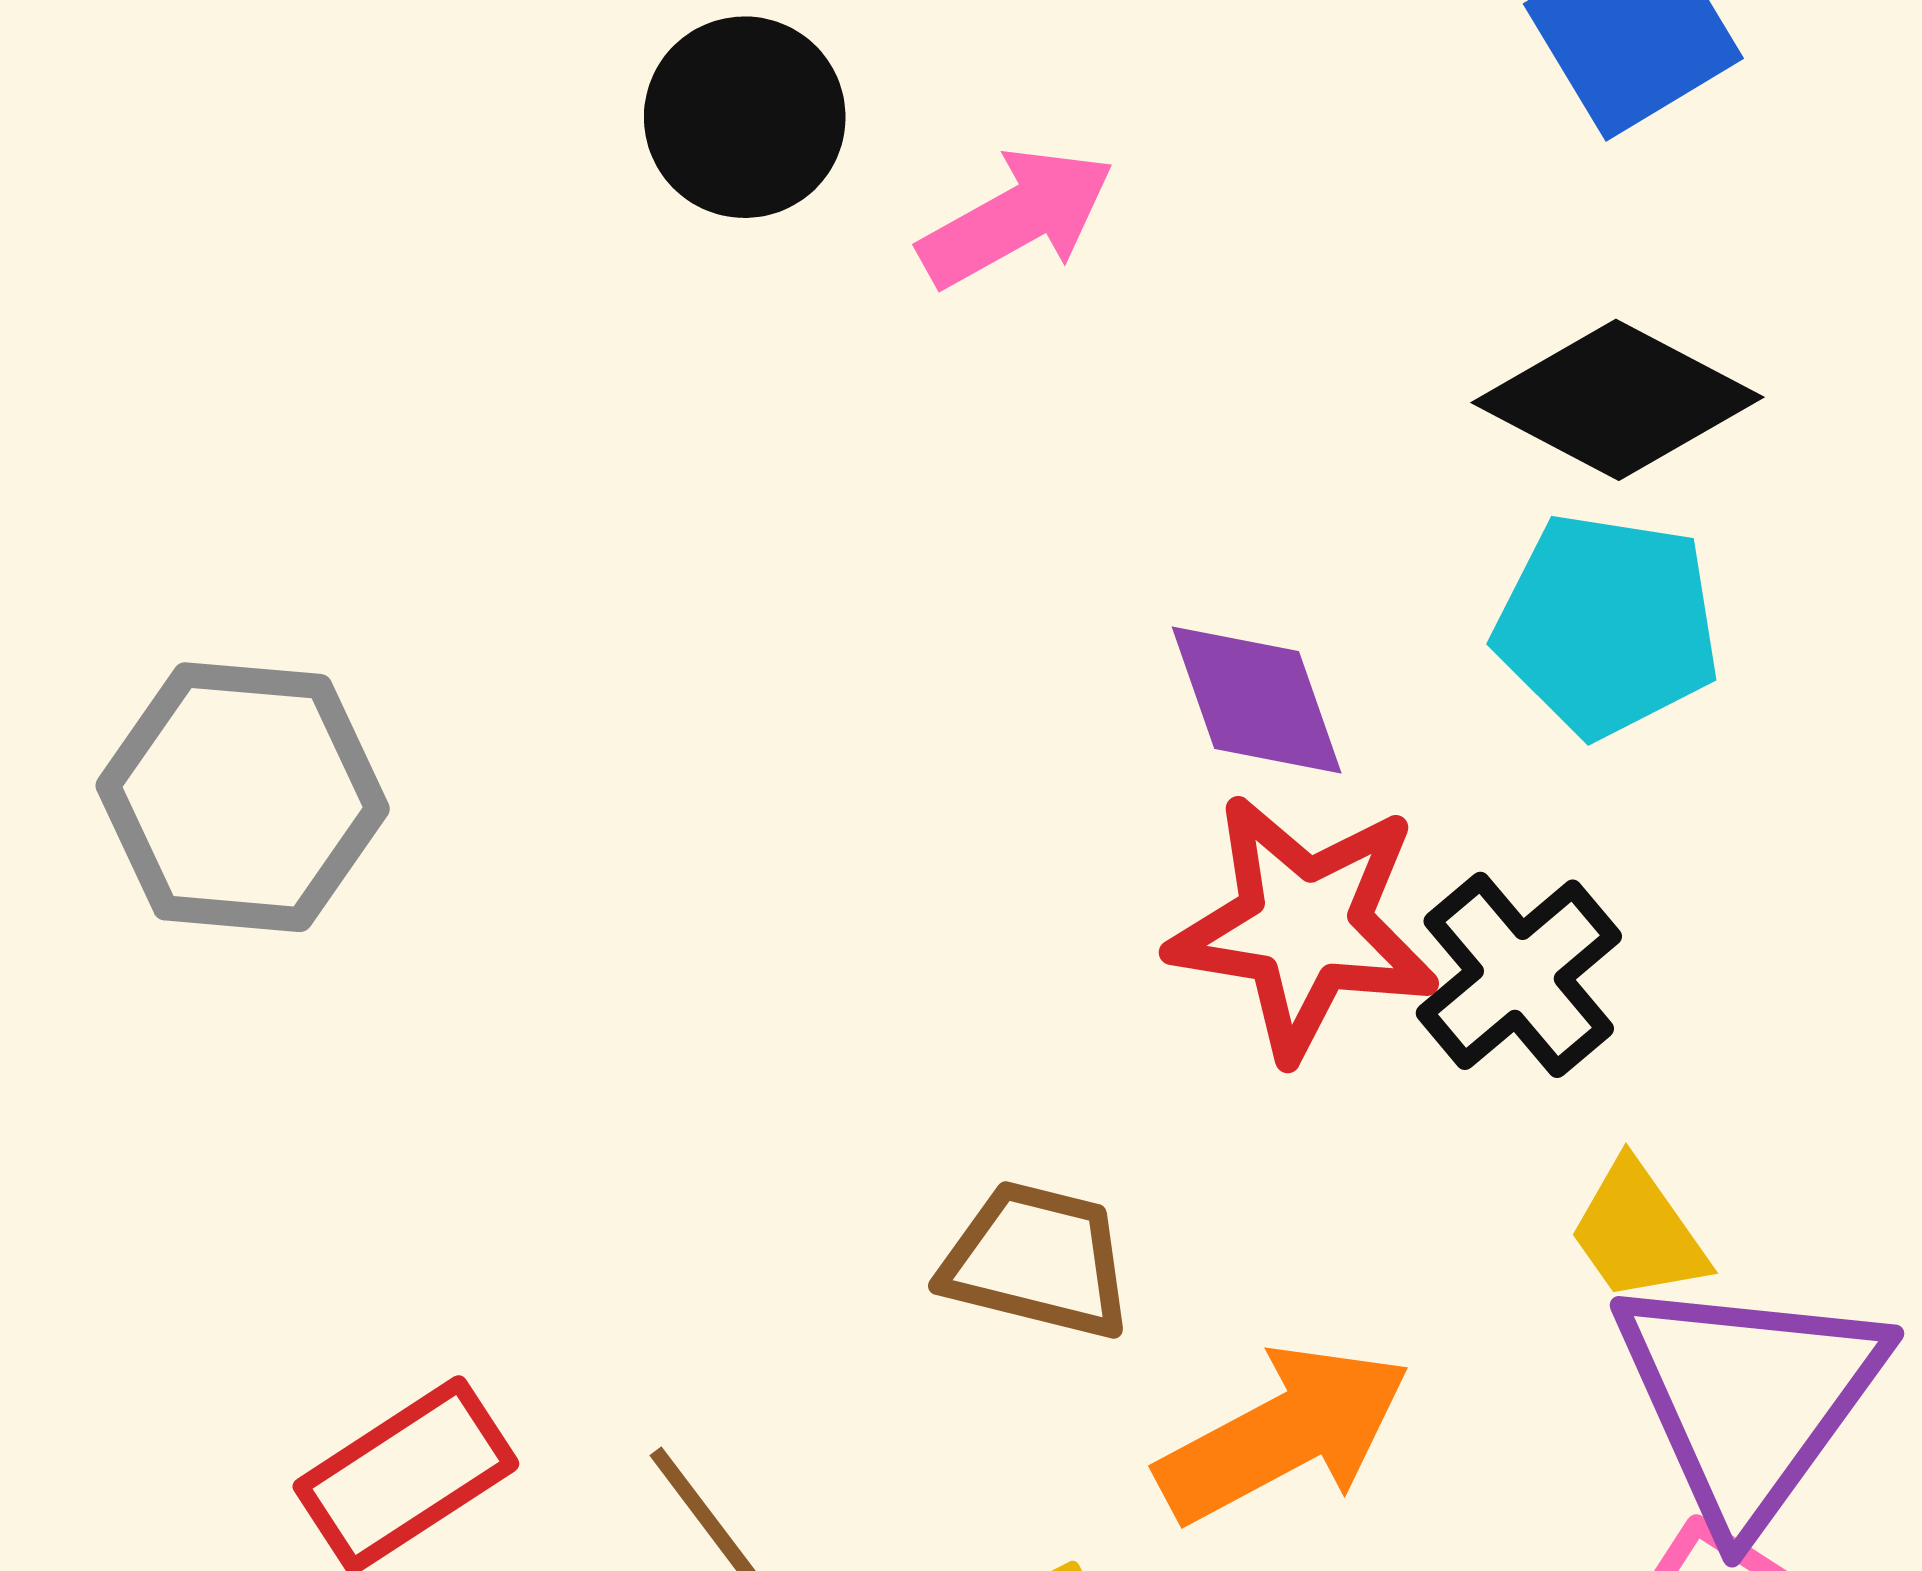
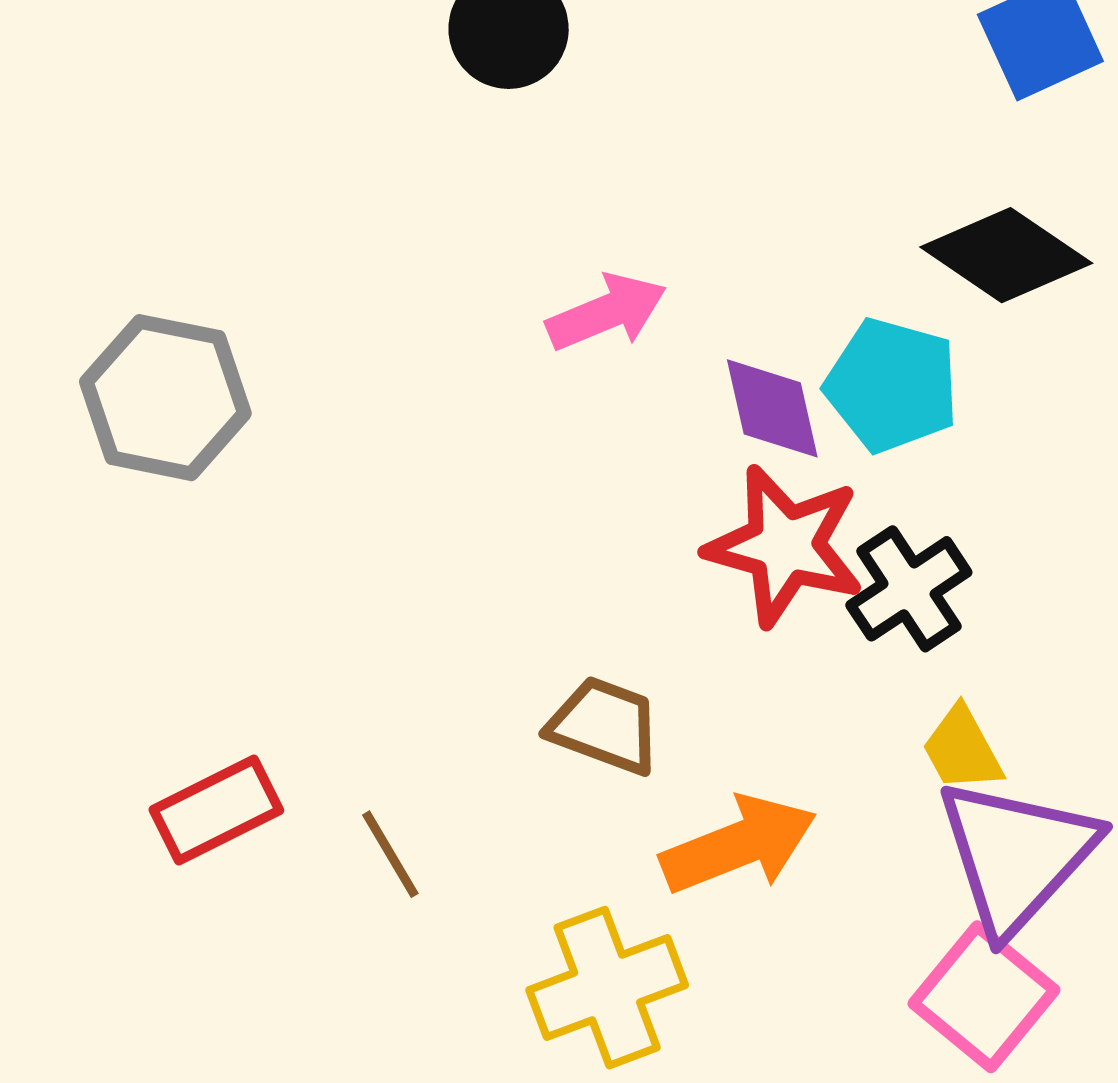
pink arrow: (1016, 218) -> (607, 312), moved
cyan pentagon: (1607, 625) -> (892, 385), moved

